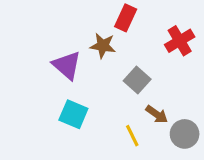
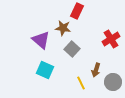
red cross: (180, 41) -> (111, 39), moved
gray square: (137, 80) -> (72, 49), moved
brown arrow: (157, 114) -> (96, 70), turned 72

